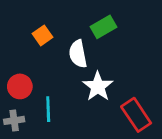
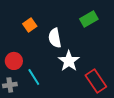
green rectangle: (103, 27) -> (89, 19), moved
cyan line: (48, 109) -> (34, 77), turned -30

